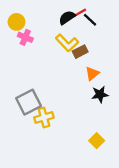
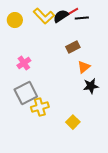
black line: (90, 20) -> (82, 18), turned -48
pink cross: (25, 37) -> (24, 63), moved, turned 32
yellow L-shape: (67, 43) -> (44, 16), moved
yellow square: (97, 141) -> (73, 122), moved

